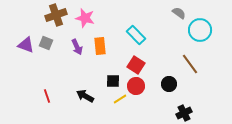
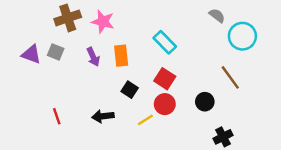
black square: (113, 81) -> (130, 90), moved, turned 32
black arrow: (85, 96) -> (103, 116), turned -36

